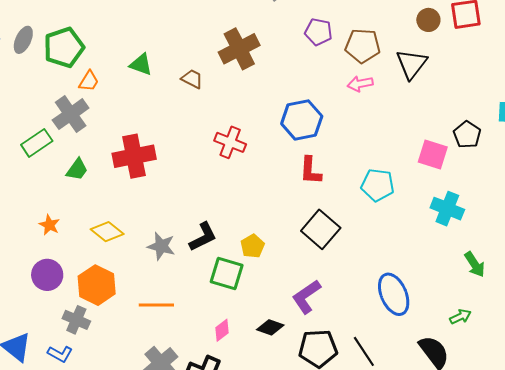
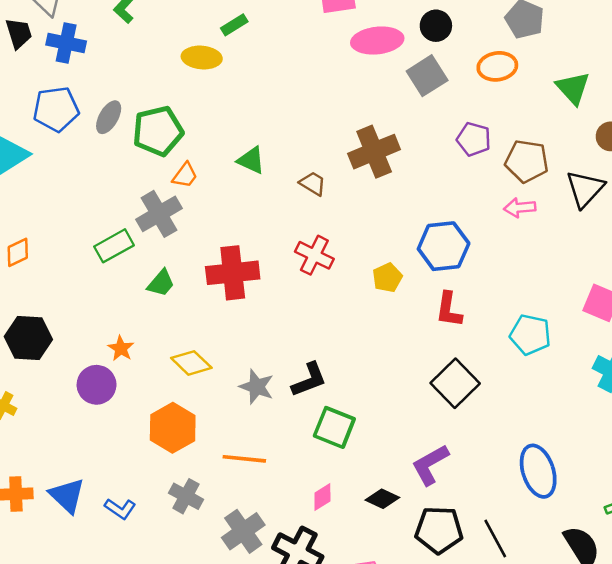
red cross: (230, 142) -> (314, 255), moved
yellow pentagon: (252, 246) -> (387, 278), moved
purple circle: (47, 275) -> (97, 385), moved
gray cross: (76, 320) -> (186, 496), moved

